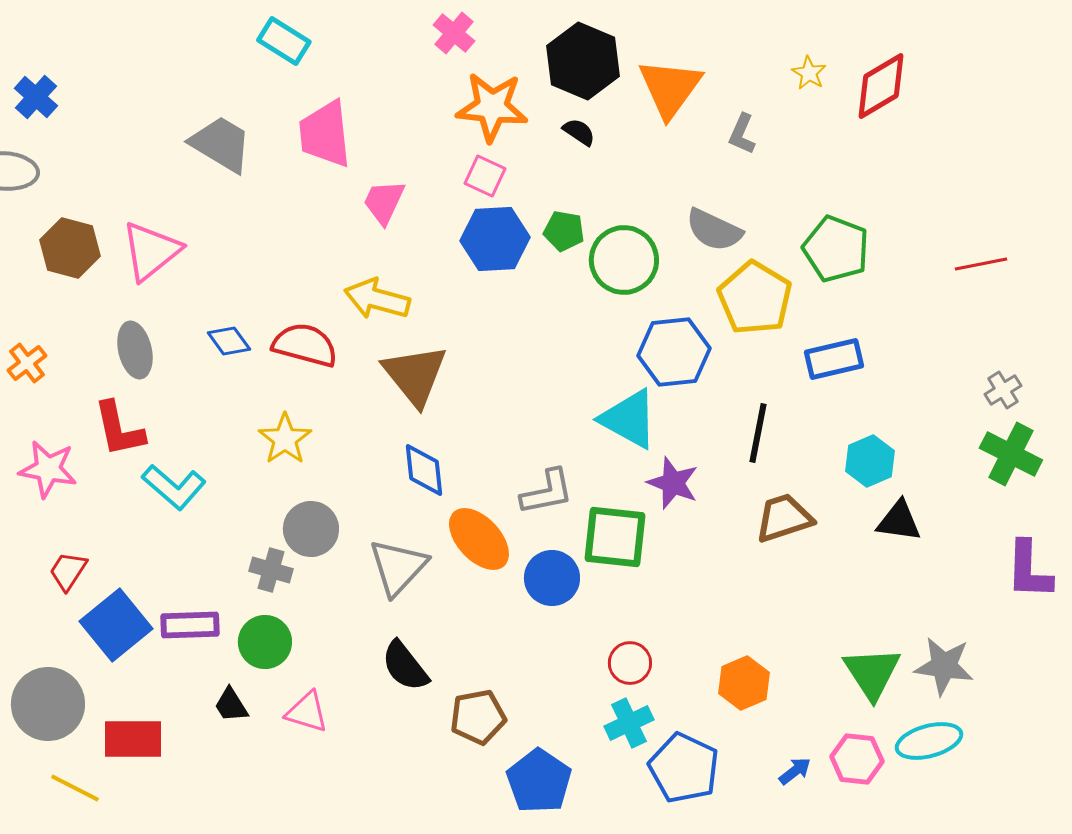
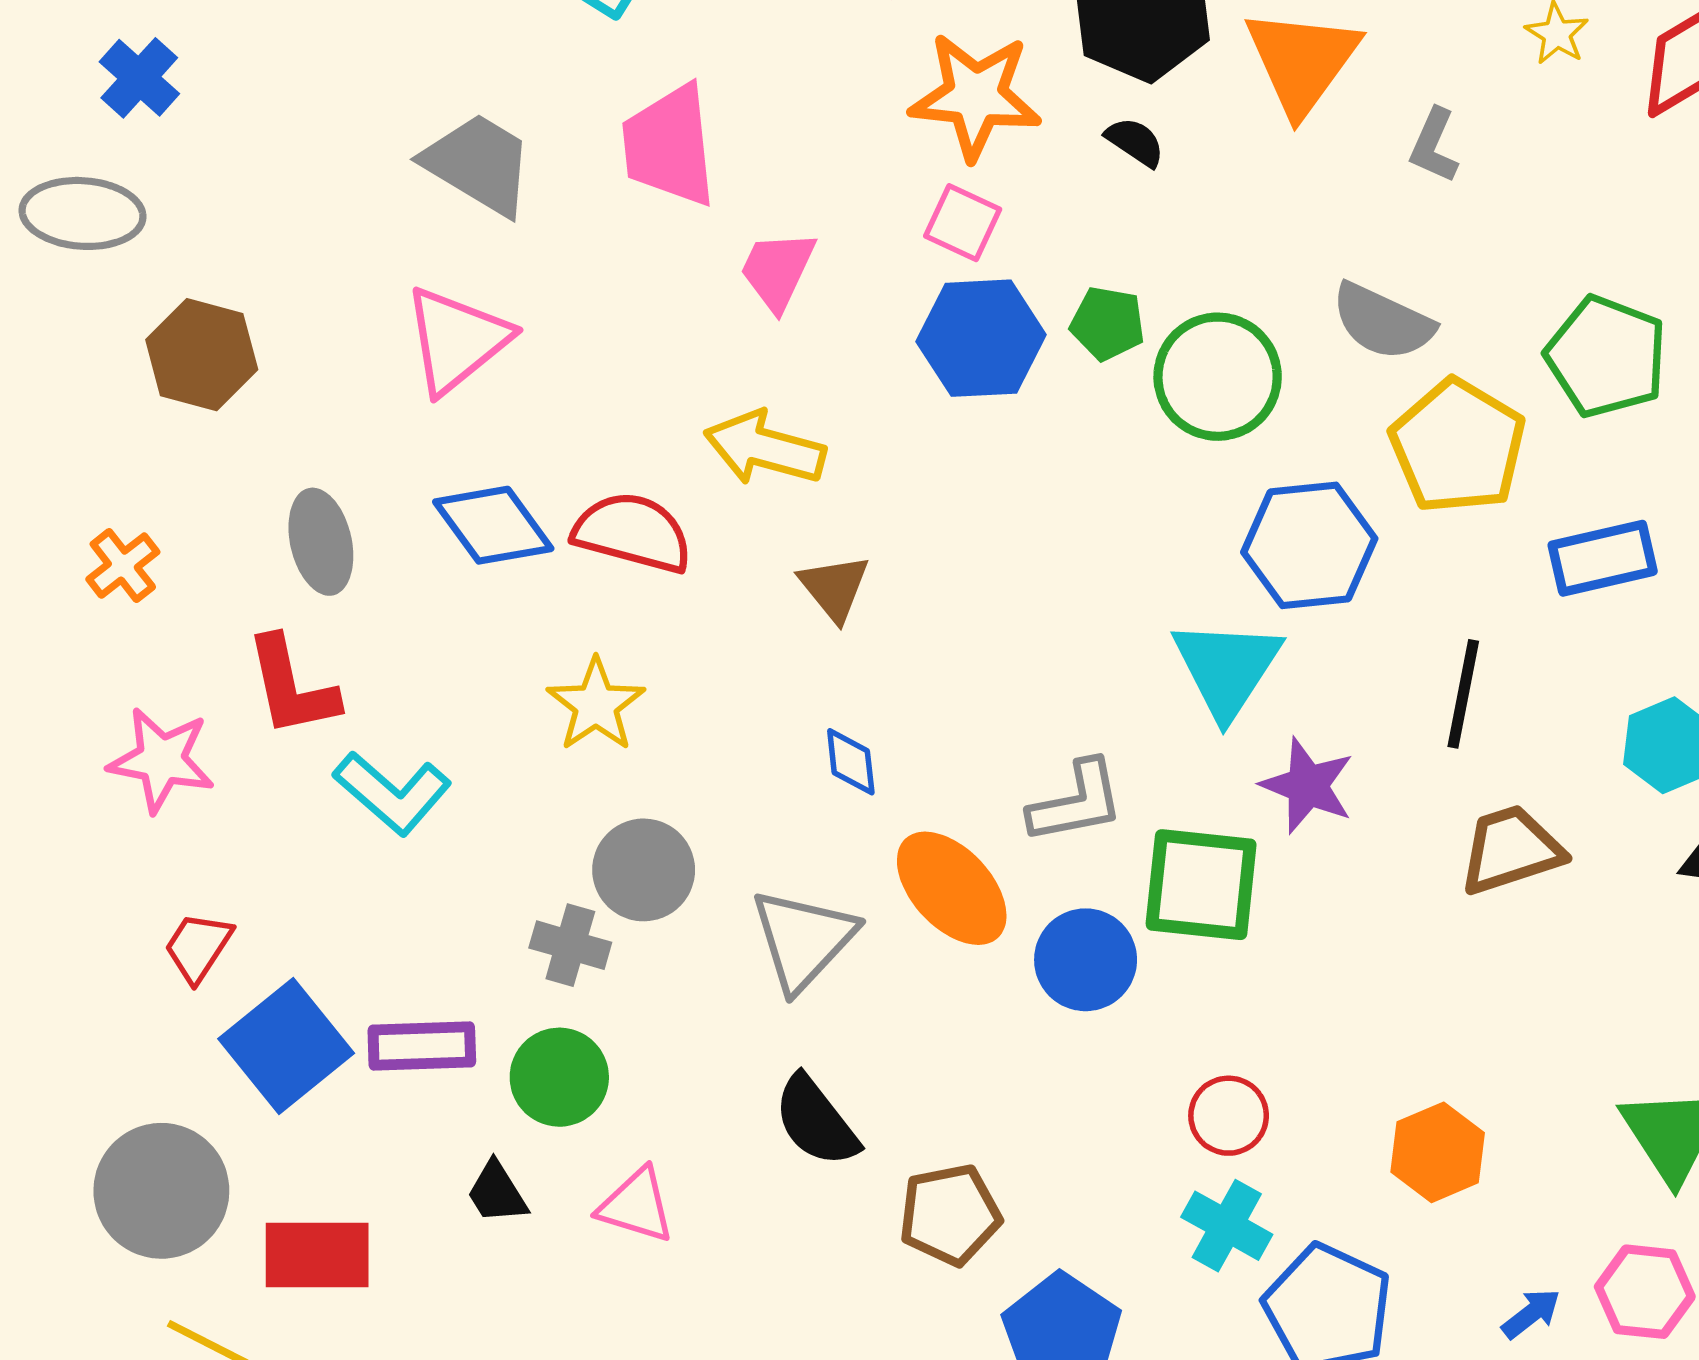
pink triangle: (151, 251) -> (457, 340), moved
blue diamond: (229, 341) -> (493, 525), size x1.5
brown triangle: (415, 375) -> (834, 588), size x0.6
cyan triangle: (629, 419) -> (1227, 668), turned 34
blue diamond: (424, 470) -> (851, 762), size x0.7
cyan cross: (629, 723) -> (1227, 1226), turned -36

